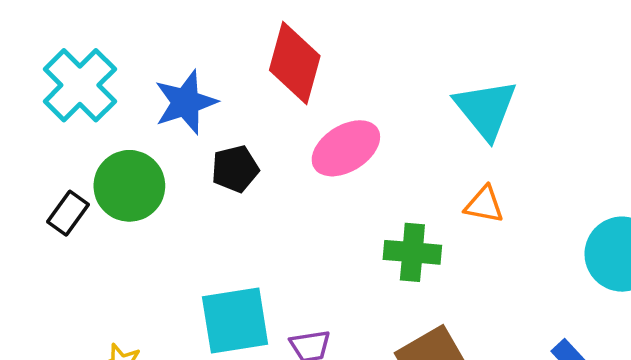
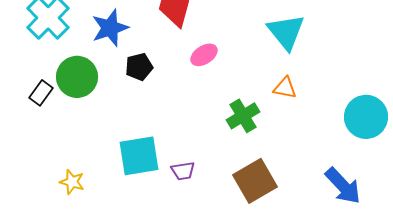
pink ellipse: (346, 148) -> (204, 55), size x0.7
green cross: (412, 252) -> (243, 116), turned -36

